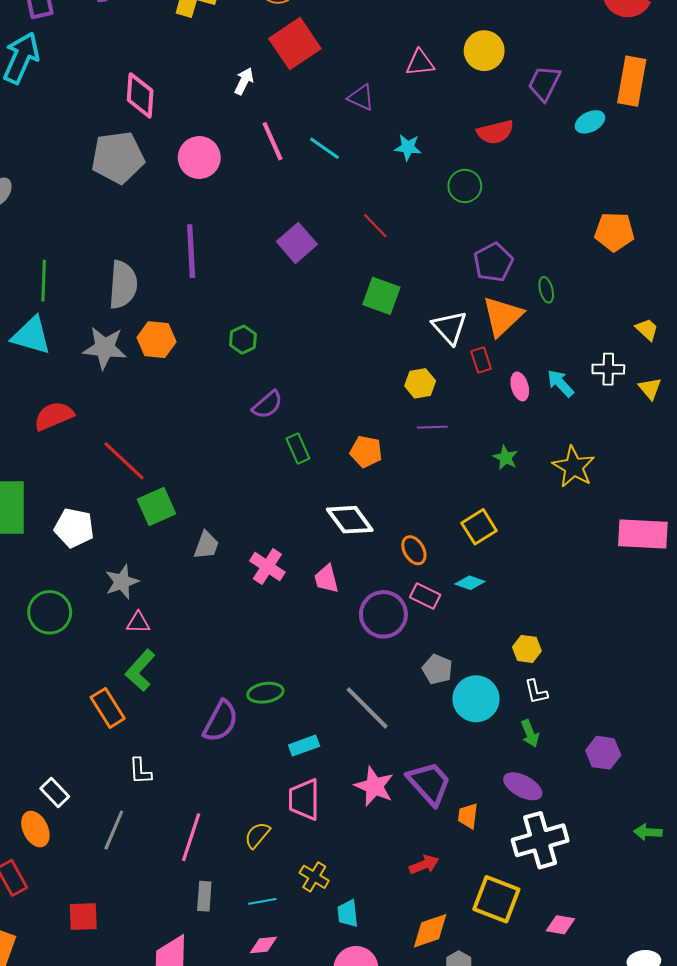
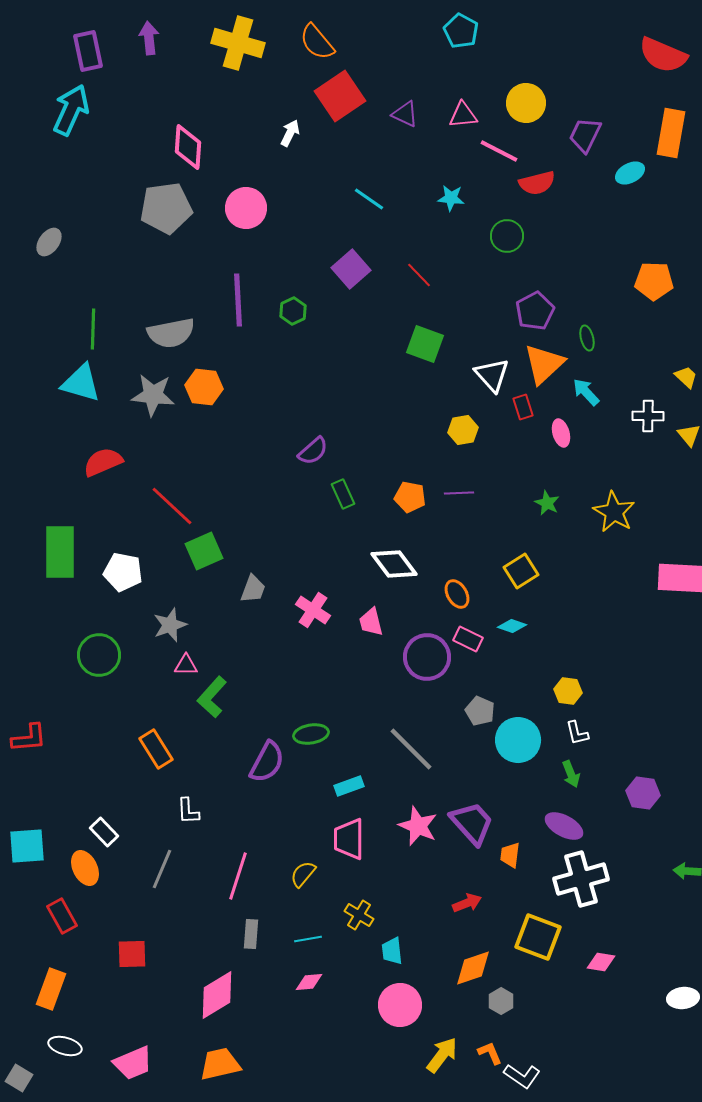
purple triangle: (361, 97) -> (405, 114), moved
pink line: (273, 141) -> (499, 151), moved, turned -39
purple square: (297, 243) -> (351, 269), moved
gray semicircle: (123, 285) -> (171, 333), turned 75
green hexagon: (243, 340) -> (293, 311), moved
cyan arrow: (560, 383) -> (586, 392), moved
purple line: (432, 427) -> (459, 493), moved
green L-shape: (140, 670) -> (212, 697), moved

